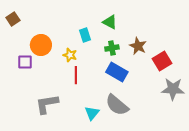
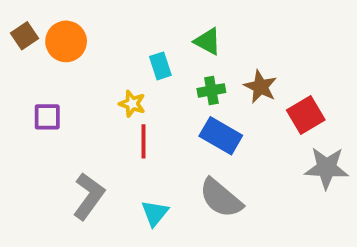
orange circle: (41, 45) -> (66, 41), moved
gray L-shape: (47, 104) -> (89, 196), turned 135
cyan triangle: (92, 113) -> (155, 213), moved

